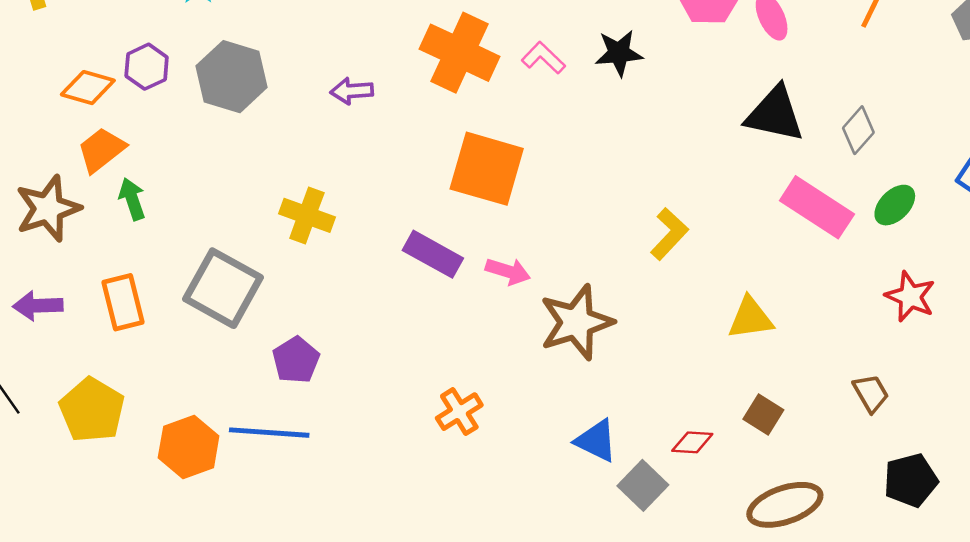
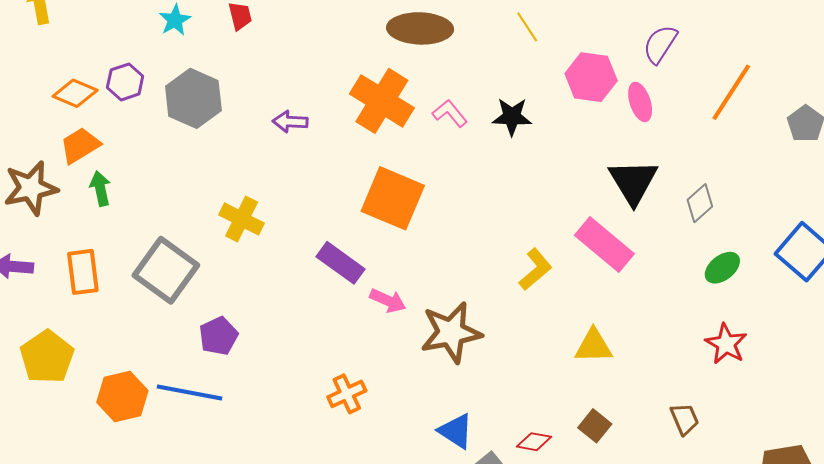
black triangle: (775, 114) -> (633, 182), turned 40
pink rectangle: (817, 207) -> (604, 244), moved
pink arrow: (508, 271) -> (388, 301), moved

